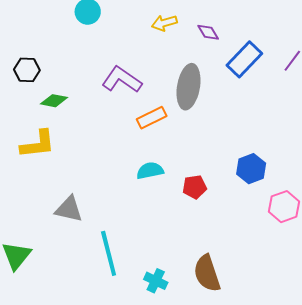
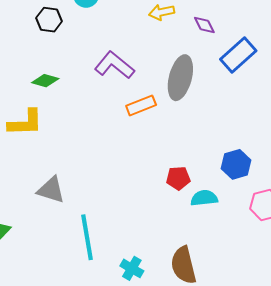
black hexagon: (27, 70) -> (49, 20), moved
cyan semicircle: (150, 171) -> (204, 198), moved

